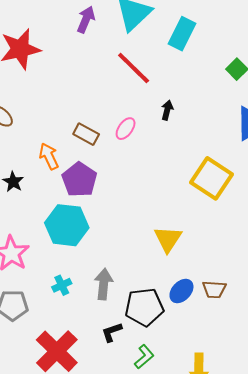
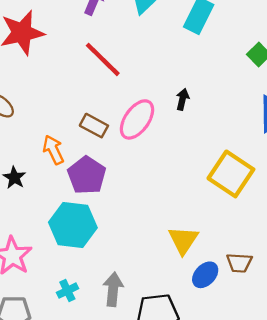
red line: (134, 68) -> (103, 59), moved
pink ellipse: (126, 129) -> (137, 119), size x1.6
brown trapezoid: (214, 289) -> (239, 263), moved
blue ellipse: (181, 291) -> (205, 275), moved

